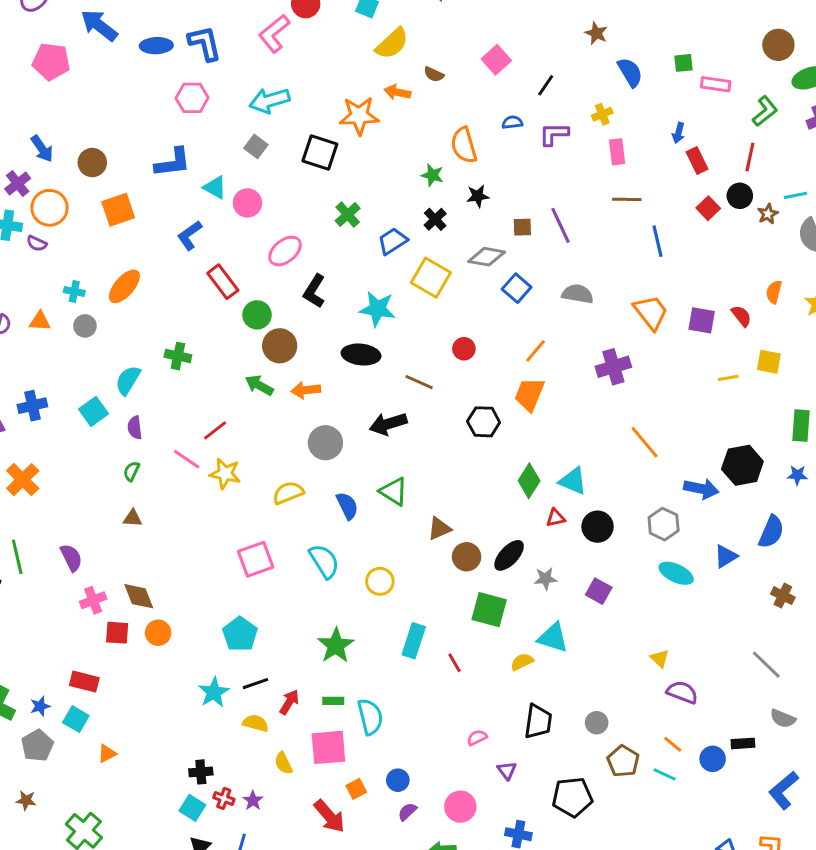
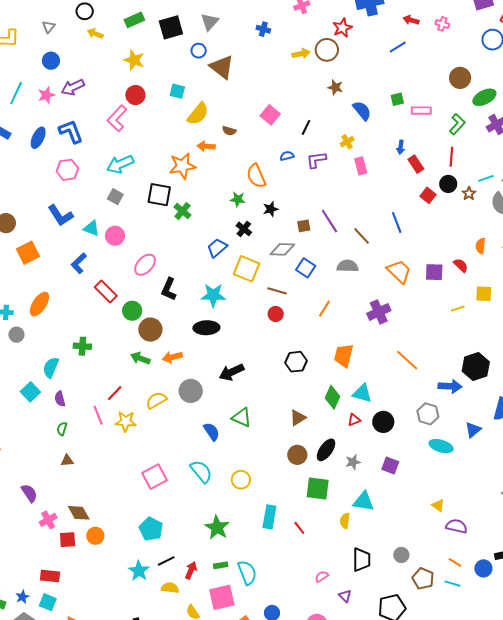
blue ellipse: (156, 46) -> (38, 138), turned -55
blue L-shape: (173, 162) -> (60, 215), turned 72
brown line: (627, 199) -> (362, 236), moved, turned 54
green cross: (348, 215) -> (182, 211), moved
brown line: (419, 382) -> (277, 291), moved
orange trapezoid: (529, 394) -> (344, 355), moved
pink line: (187, 459) -> (98, 415), turned 42
yellow semicircle: (288, 493) -> (156, 400), moved
brown triangle: (439, 528) -> (298, 418), moved
yellow semicircle: (522, 662) -> (345, 521), turned -49

